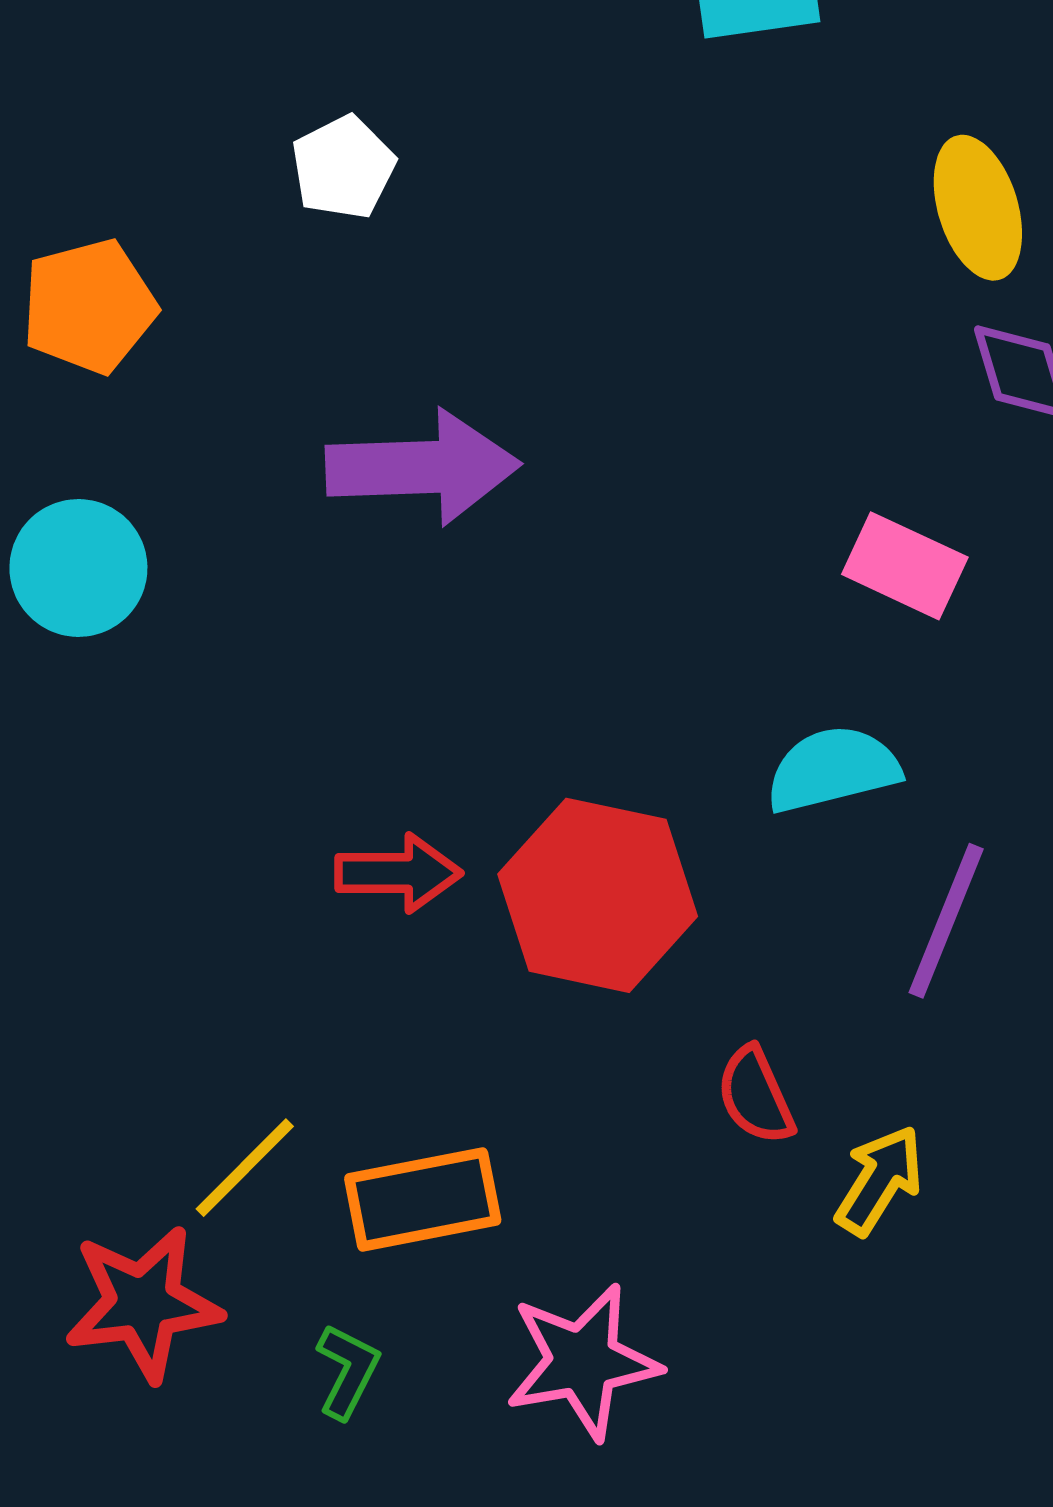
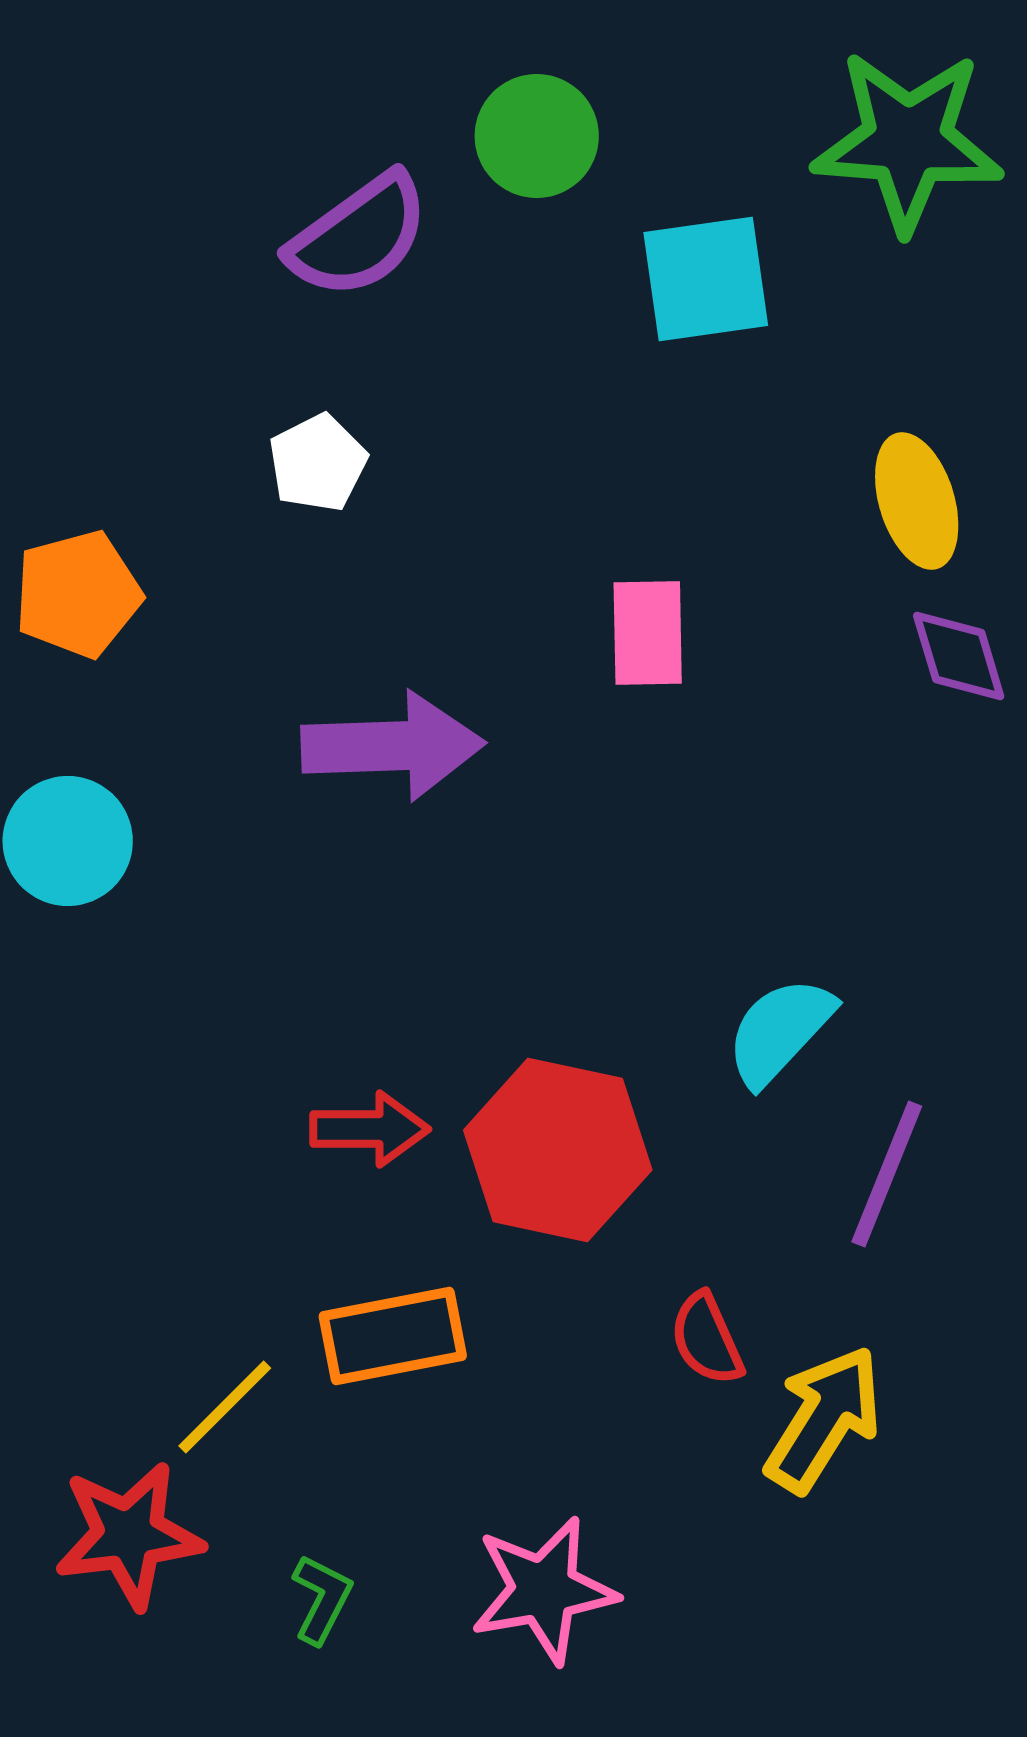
pink rectangle: (905, 566) -> (648, 633), moved, turned 64
cyan semicircle: (833, 769) -> (780, 1031), turned -33
yellow arrow: (879, 1180) -> (824, 1419), size x1.4
orange rectangle: (423, 1199) -> (393, 1336), moved

